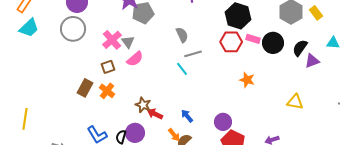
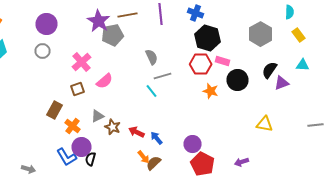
yellow rectangle: (316, 13) -> (298, 35), moved
gray circle: (73, 29) -> (42, 51), size x0.6
gray triangle: (128, 42) -> (98, 116), moved, turned 40
black circle: (273, 43) -> (238, 80), moved
orange star: (247, 80) -> (210, 91), moved
orange cross: (107, 91) -> (72, 126), moved
red arrow: (155, 114) -> (136, 132), moved
purple circle: (135, 133) -> (82, 147), moved

